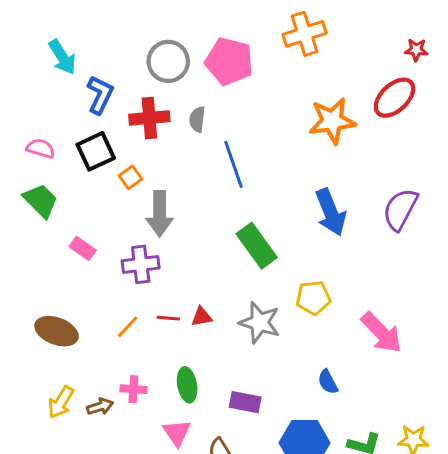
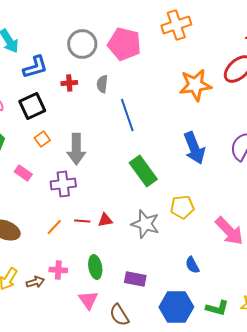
blue L-shape: (100, 95) -> (35, 67), turned 48
red cross: (149, 118) -> (69, 83), size x0.6
orange square: (131, 177) -> (42, 139), moved

